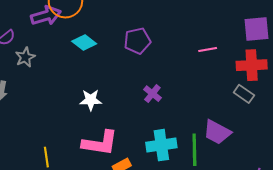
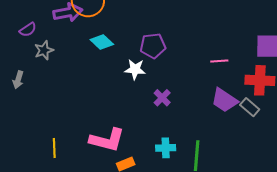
white star: (91, 100) -> (135, 69), moved
purple trapezoid: (217, 132) -> (224, 100), moved
cyan cross: (161, 145) -> (166, 148), size x0.7

